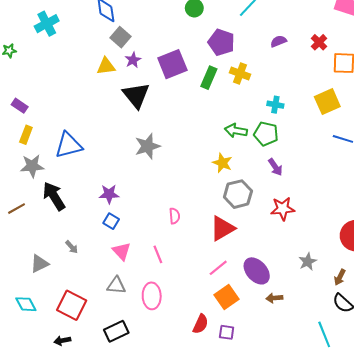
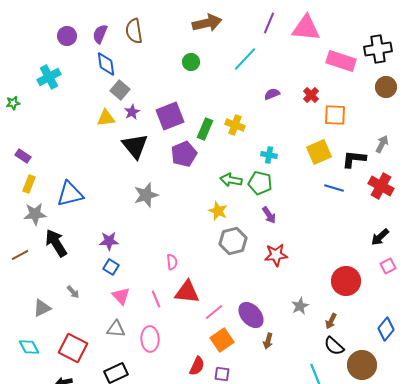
purple pentagon: (221, 42) -> (184, 154), moved, turned 30
red triangle: (222, 228) -> (187, 292), moved, turned 36
brown arrow: (274, 298) -> (268, 341), turned -70

